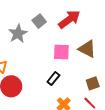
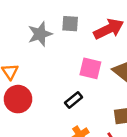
gray square: (39, 21) -> (70, 24), turned 32

